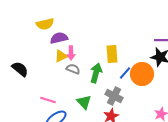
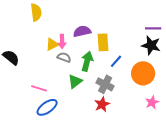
yellow semicircle: (45, 24) -> (36, 12), turned -84
purple semicircle: (59, 38) -> (82, 31), moved
orange circle: (142, 74) -> (143, 73), moved
green triangle: (84, 102) -> (75, 81), moved, turned 35

